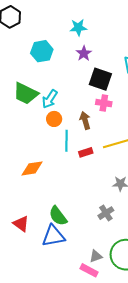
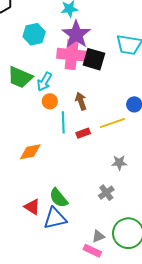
purple star: (84, 53) -> (76, 34), size x1.8
pink cross: (104, 103) -> (72, 55), moved, size x1.8
red triangle: (21, 224) -> (32, 207), moved

